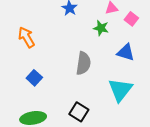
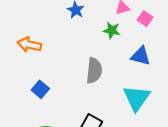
orange arrow: (26, 37) -> (29, 45), turned -45

